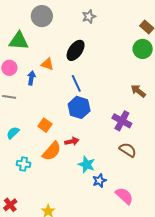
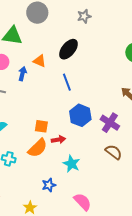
blue hexagon: (79, 107) -> (80, 115), moved
orange square: (45, 125) -> (41, 126), moved, turned -32
blue star: (99, 181) -> (49, 185), moved
pink semicircle: (124, 196) -> (83, 202), moved

